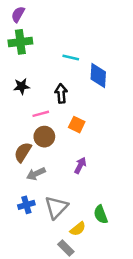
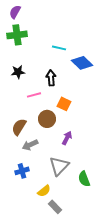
blue diamond: (98, 75) -> (82, 63), turned -50
brown circle: (44, 137) -> (47, 119), moved
gray triangle: (56, 207) -> (59, 166), moved
yellow semicircle: (78, 229) -> (44, 191), moved

